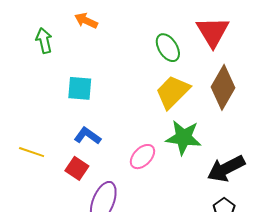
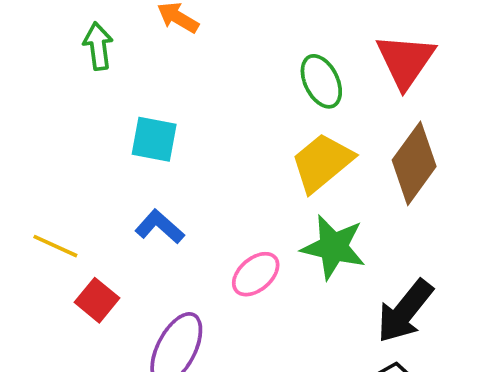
red square: (77, 168) -> (97, 300), moved
black arrow: (226, 169) -> (405, 311), turned -30

